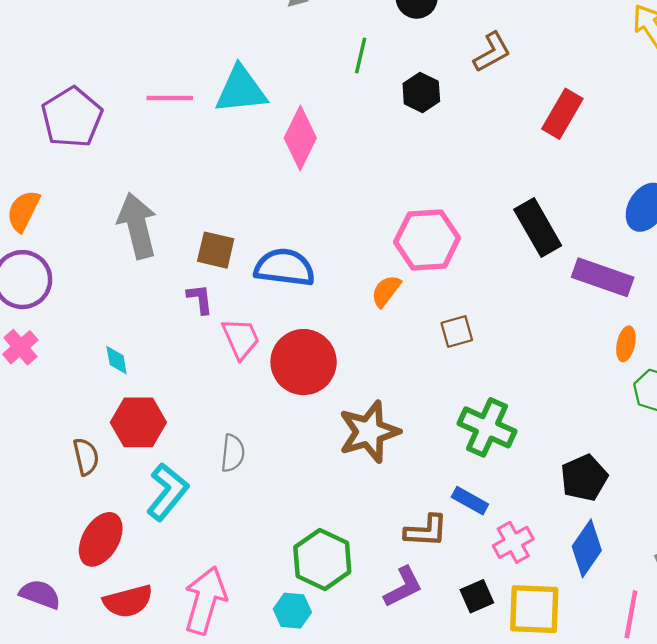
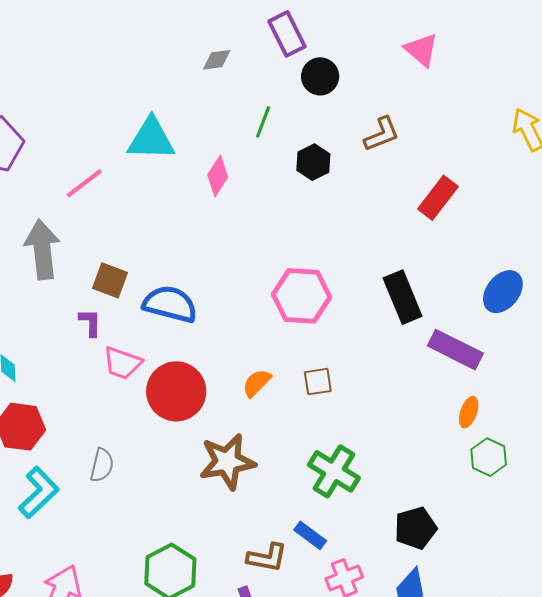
pink line: (170, 98) -> (84, 183), moved, turned -45
pink diamond: (300, 138) -> (218, 176), moved, size x0.7
orange semicircle: (386, 291) -> (257, 383), moved
pink trapezoid: (241, 339) -> (122, 363), turned 126

